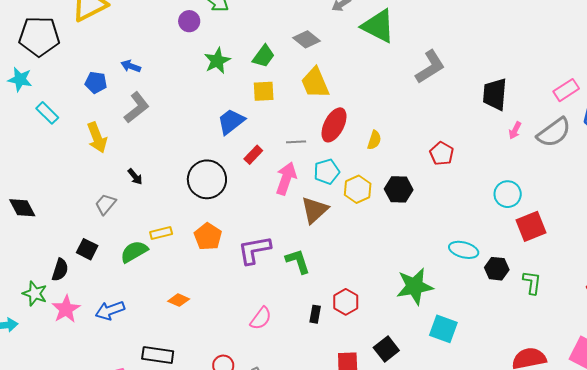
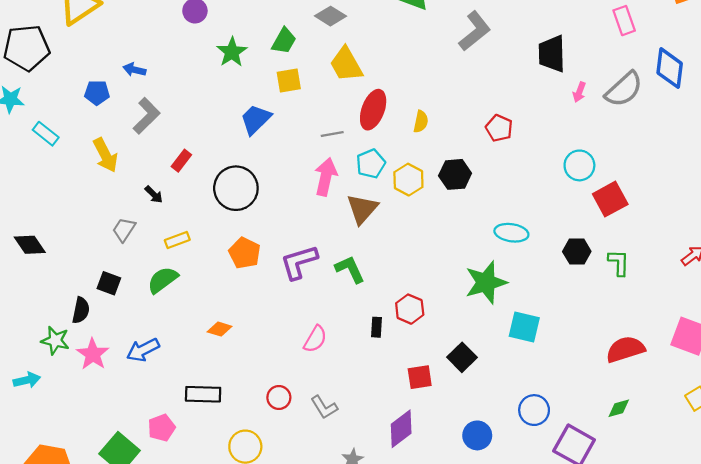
pink rectangle: (566, 90) -> (624, 21), moved, turned -70
red rectangle: (253, 155) -> (181, 161), moved
yellow rectangle: (161, 233) -> (177, 240), moved
cyan ellipse: (464, 250) -> (511, 233), moved

